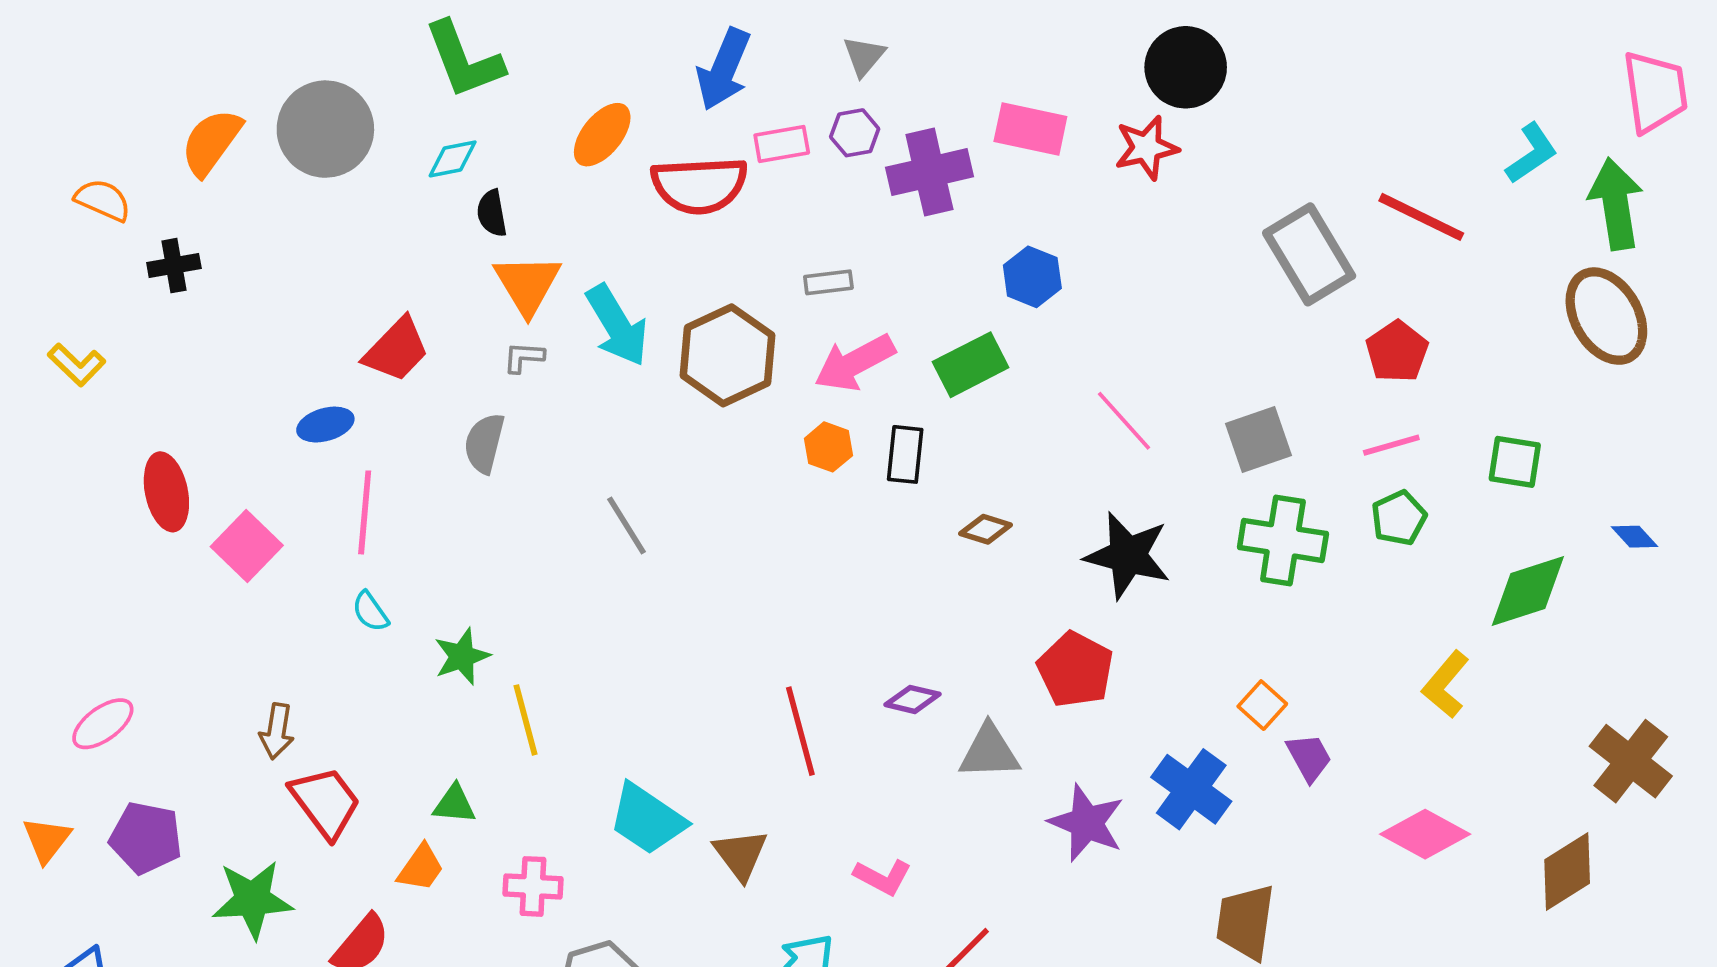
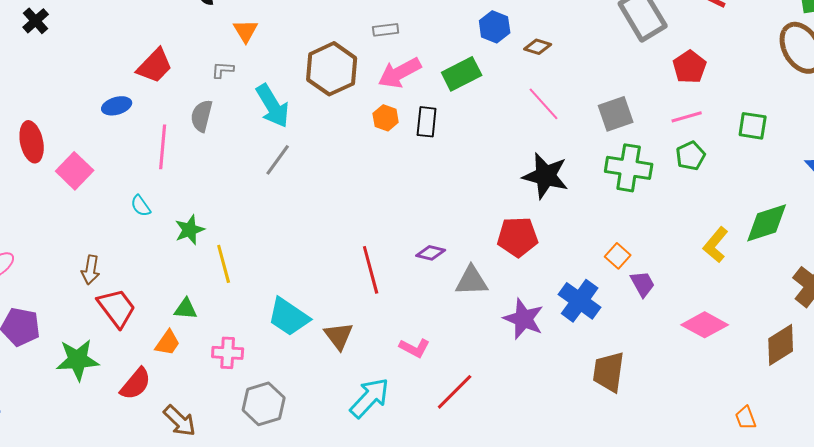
black cross: (174, 266) -> (36, 21), turned -32
orange triangle: (527, 284) -> (246, 31), moved, size x0.7
cyan arrow: (617, 325) -> (273, 106), moved
pink line: (365, 512) -> (163, 147), moved
gray line: (626, 526) -> (278, 160), turned 68
brown diamond: (986, 529) -> (538, 47), moved
green diamond: (1528, 591) -> (767, 223), moved
red pentagon: (1075, 670) -> (518, 237), turned -30

